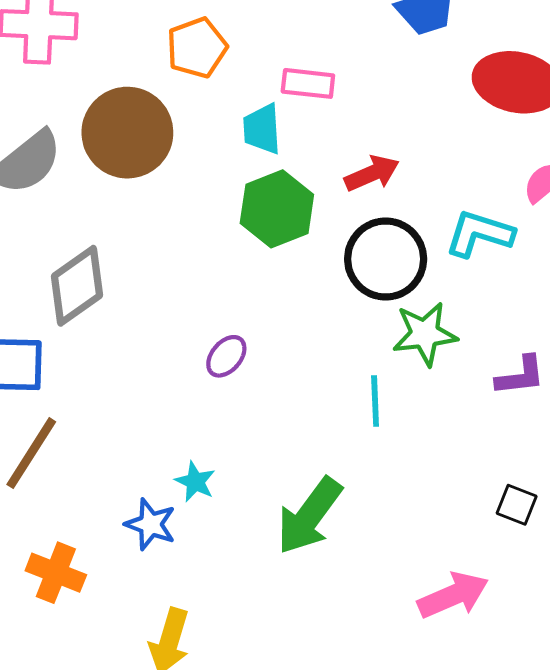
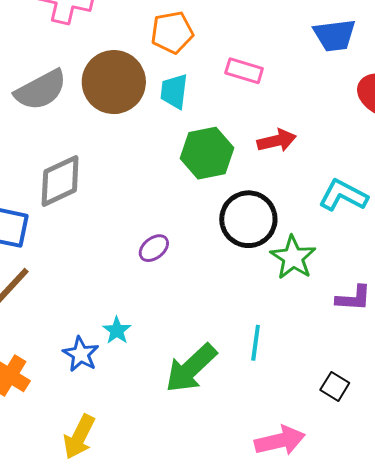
cyan trapezoid: (262, 129) -> (174, 91), moved
black circle: (386, 259) -> (248, 219), moved
green star: (425, 334) -> (293, 257), turned 30
cyan line: (375, 401) -> (256, 343), moved

